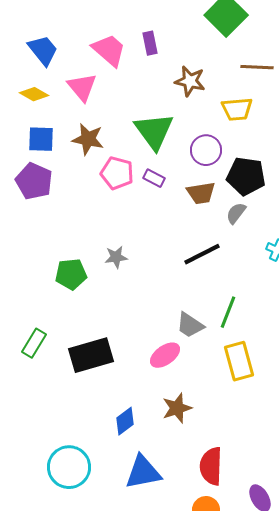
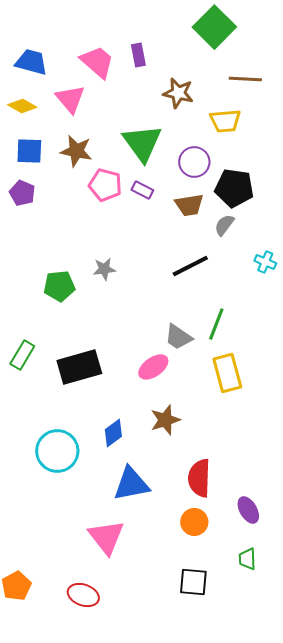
blue trapezoid: (43, 50) -> (31, 62), turned -36
purple pentagon: (34, 181) -> (22, 193), size x0.7
cyan circle: (69, 467) -> (57, 451), moved

